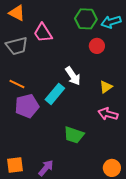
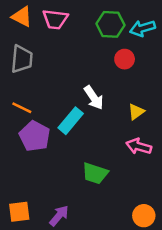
pink trapezoid: (43, 33) -> (55, 19), moved, turned -50
gray trapezoid: (17, 46) -> (22, 59), turned -70
purple pentagon: (27, 106) -> (35, 136), turned -30

